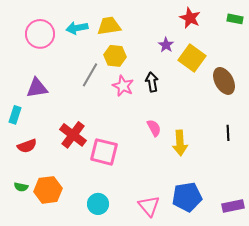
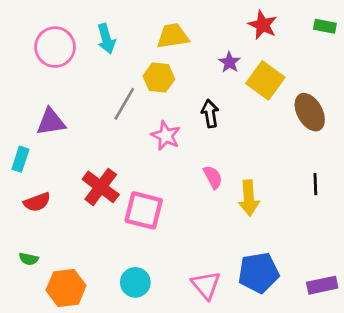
yellow trapezoid: (109, 26) -> (173, 36), moved
cyan arrow: (77, 28) -> (106, 39), turned -95
pink star: (123, 86) -> (166, 136), moved
orange hexagon: (48, 190) -> (66, 288), moved

